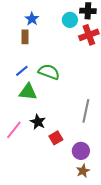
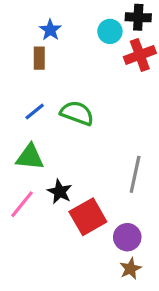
green triangle: (28, 92) -> (30, 157), moved
red square: (56, 138) -> (88, 217), size x1.6

